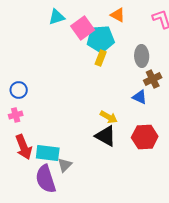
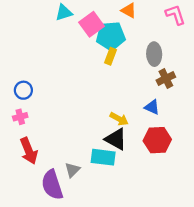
blue triangle: (140, 97) -> (152, 107), moved
cyan rectangle: (48, 153) -> (103, 157), moved

